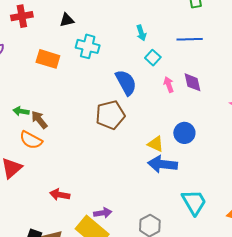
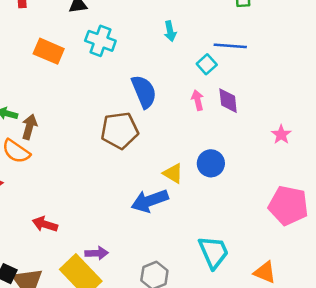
cyan square: (153, 58) -> (207, 64), moved
brown arrow: (39, 120) -> (29, 127), turned 48
blue arrow: (163, 164) -> (150, 201), moved, turned -32

